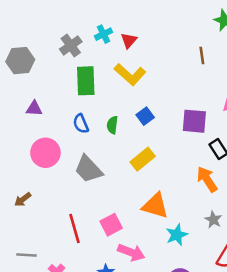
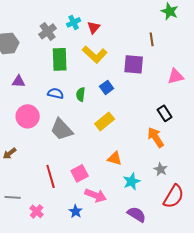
purple square: (194, 121) -> (134, 64), moved
blue semicircle: (81, 124) -> (56, 93), turned 126
orange triangle: (155, 206) -> (115, 158), size x0.7

